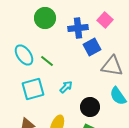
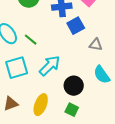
gray triangle: (112, 66) -> (96, 45), size x0.6
cyan arrow: (66, 87) -> (50, 66), size x1.6

